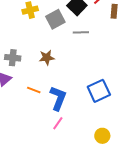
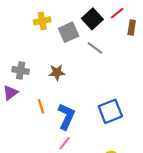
gray line: (81, 32) -> (95, 48), turned 35
orange line: (34, 90) -> (41, 106), turned 48

